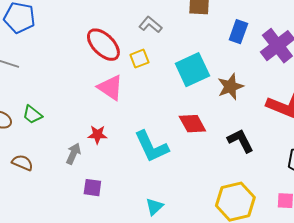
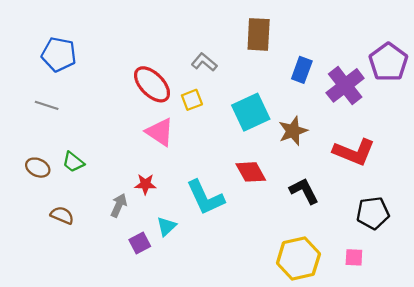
purple square: (92, 188) -> (140, 243), turned -36
cyan triangle: (154, 207) -> (166, 226), moved

